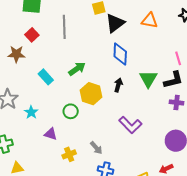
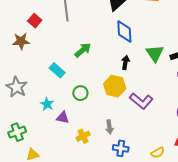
cyan rectangle: (46, 77) -> (57, 70), moved
yellow hexagon: (91, 94) -> (115, 86), moved
cyan star: (31, 112) -> (47, 104), moved
gray arrow: (96, 148) -> (109, 127), turned 40

